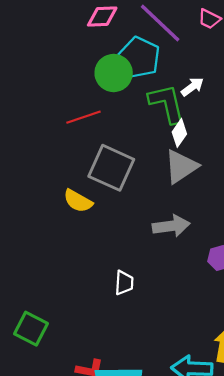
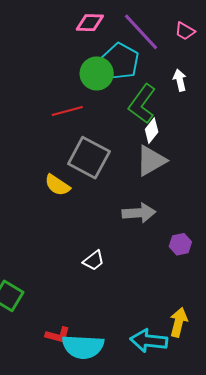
white arrow: (192, 87) -> (180, 80), moved, turned -70
green L-shape: (167, 104) -> (142, 104), turned -135
white trapezoid: (124, 283) -> (94, 261), turned 45

